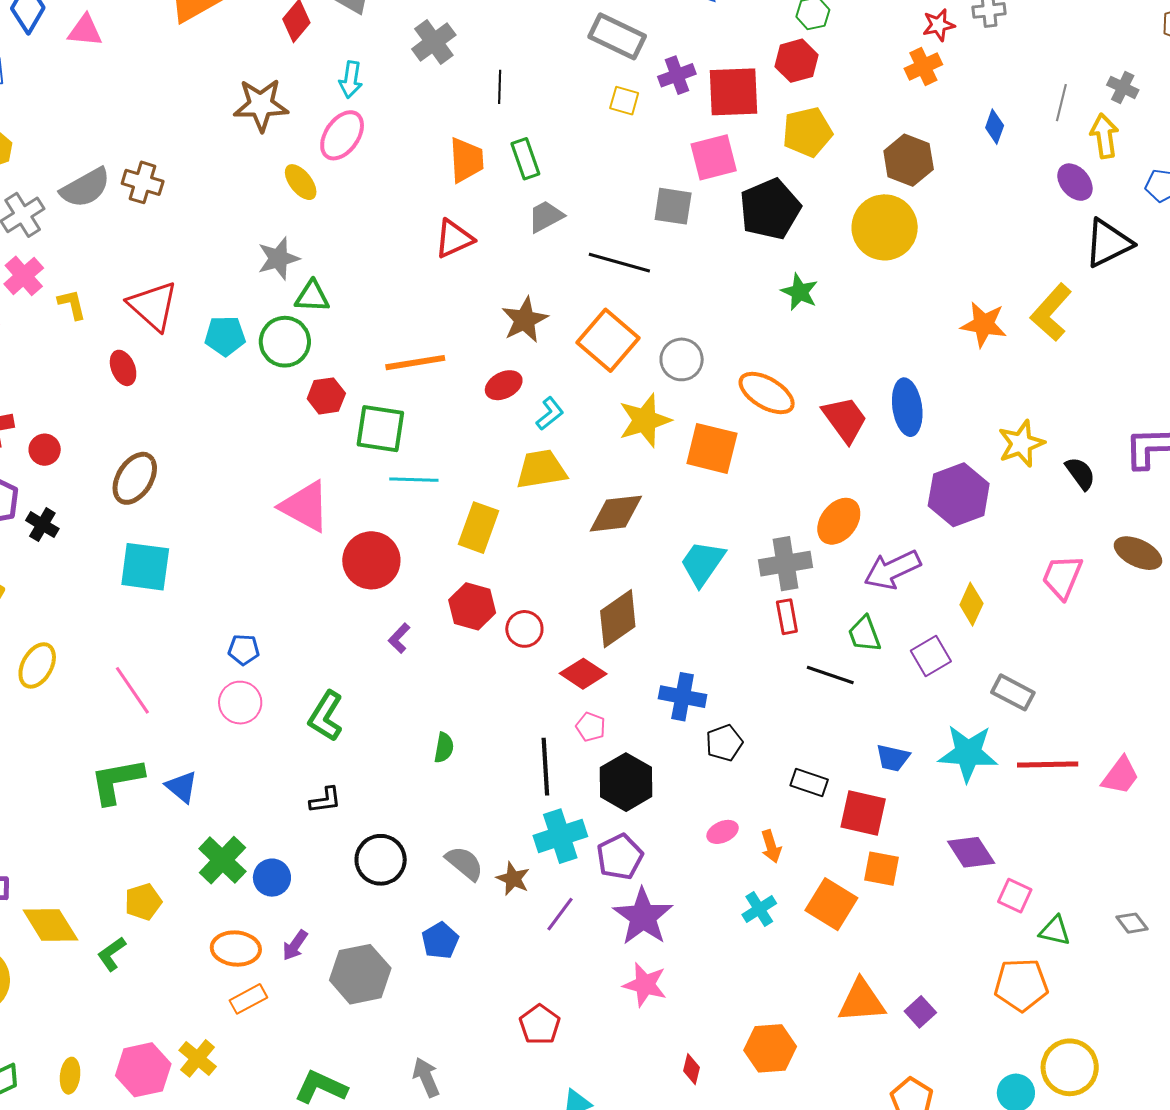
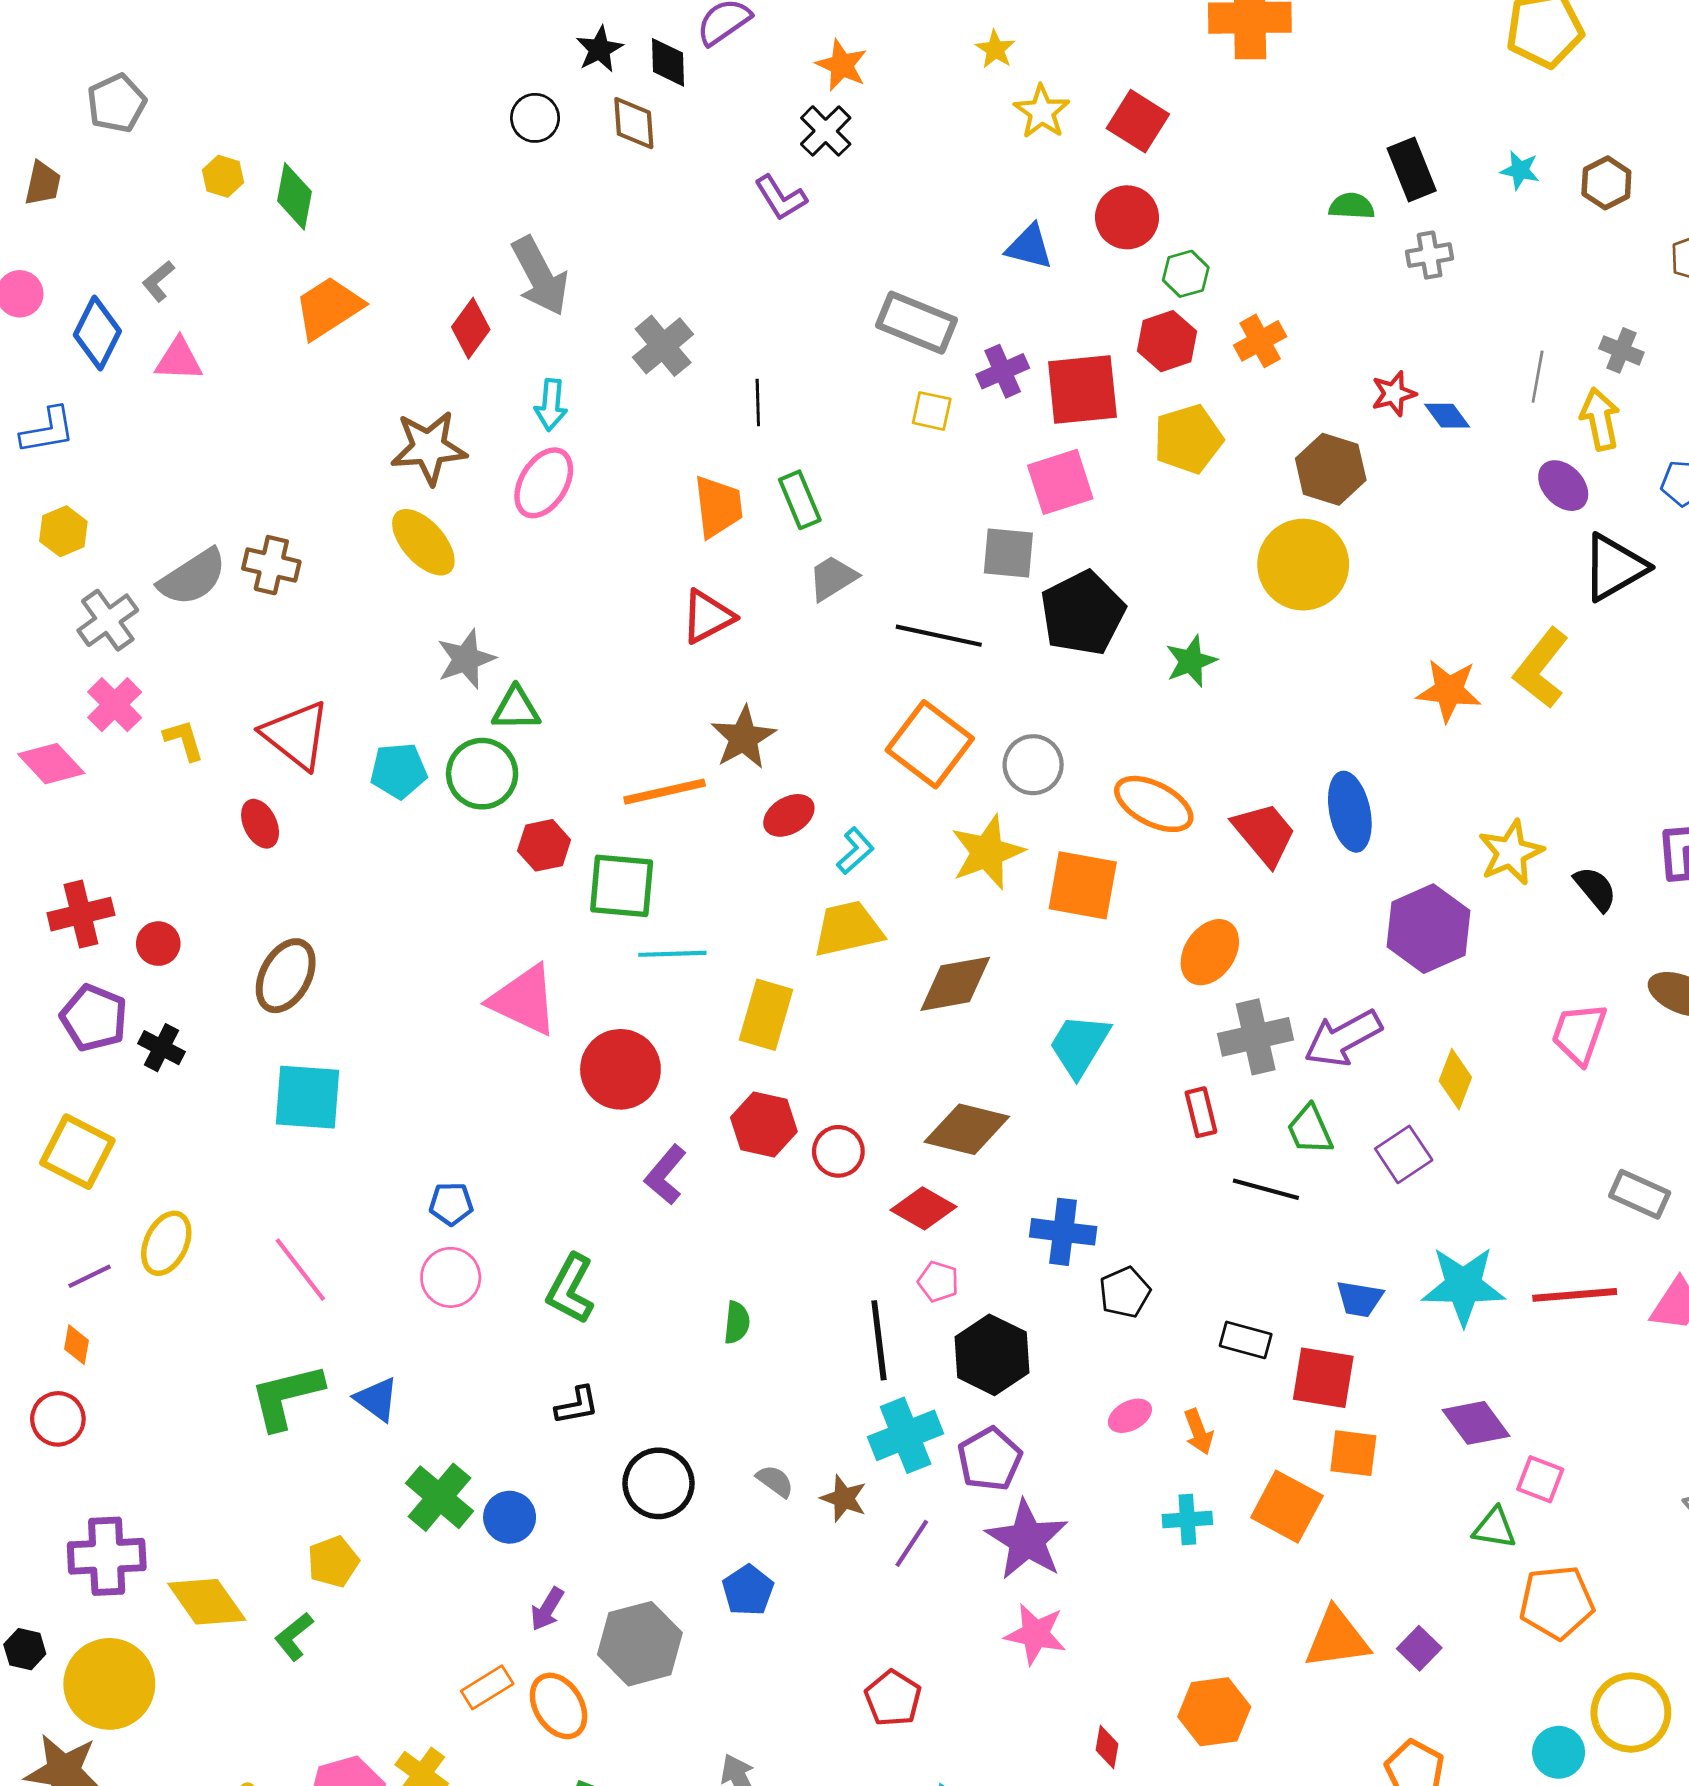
red star: (939, 25) -> (1394, 394), moved
orange cross: (923, 67) -> (1260, 341), moved
blue diamond: (995, 127) -> (1447, 416), turned -52
yellow ellipse: (301, 182) -> (423, 542), moved, size x1.4
black pentagon: (770, 209) -> (1083, 613), moved
green star: (800, 292) -> (1191, 661), turned 30
brown star: (525, 320) -> (743, 738), moved
orange ellipse: (839, 521) -> (1210, 952), moved
gray cross: (786, 564) -> (1256, 1037), moved
brown diamond: (618, 619) -> (967, 1129), turned 52
purple L-shape: (399, 638) -> (665, 1175), size x1.4
gray rectangle: (1013, 692) -> (1640, 1194), moved
gray semicircle: (464, 863) -> (775, 1481), size x0.7
cyan cross: (759, 909) -> (1187, 1520), turned 32
green triangle: (1055, 931) -> (1495, 1528), moved
orange ellipse: (236, 949) -> (559, 1706), moved, turned 57

